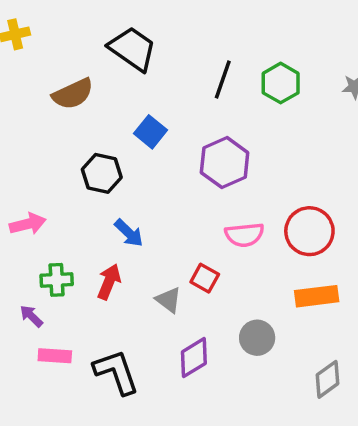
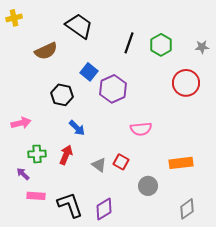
purple hexagon: (225, 163) -> (113, 89), moved
red circle: (309, 231) -> (186, 83), moved
red square: (205, 278) -> (121, 162), moved
purple diamond: (194, 358) -> (104, 209), moved

